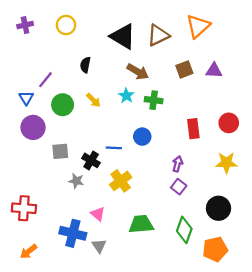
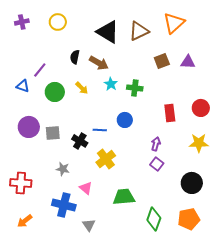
brown arrow: (138, 72) -> (99, 63), moved
blue triangle: (26, 98) -> (23, 86), turned -40
purple circle: (33, 127) -> (29, 127), moved
gray star: (76, 181) -> (63, 169), moved
green diamond: (184, 230) -> (154, 219), moved
gray triangle: (99, 246) -> (89, 225), moved

